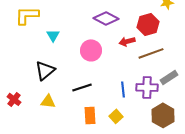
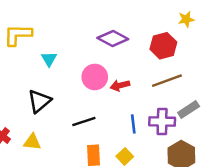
red arrow: (127, 41) -> (120, 85), moved
yellow triangle: (48, 101) -> (32, 142), moved

